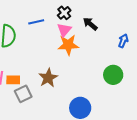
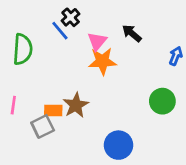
black cross: (64, 13) -> (71, 17), moved
blue line: (36, 22) -> (60, 31), turned 63
orange rectangle: (13, 80) -> (53, 110), moved

